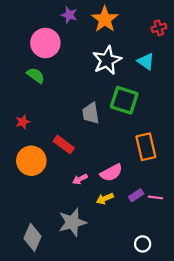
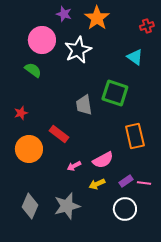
white star: (107, 60) -> (78, 50), moved
gray diamond: (32, 237) -> (30, 206), moved
white circle: (143, 244) -> (125, 209), moved, size x1.5

